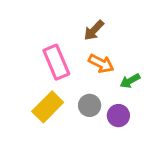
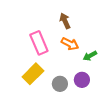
brown arrow: (94, 30) -> (65, 21), turned 112
gray circle: (90, 105) -> (60, 84), moved

